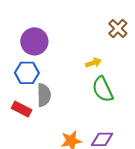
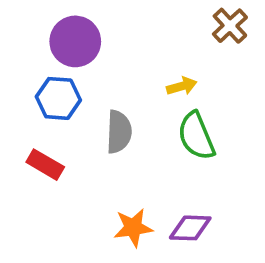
gray semicircle: (44, 95) -> (119, 132), moved

